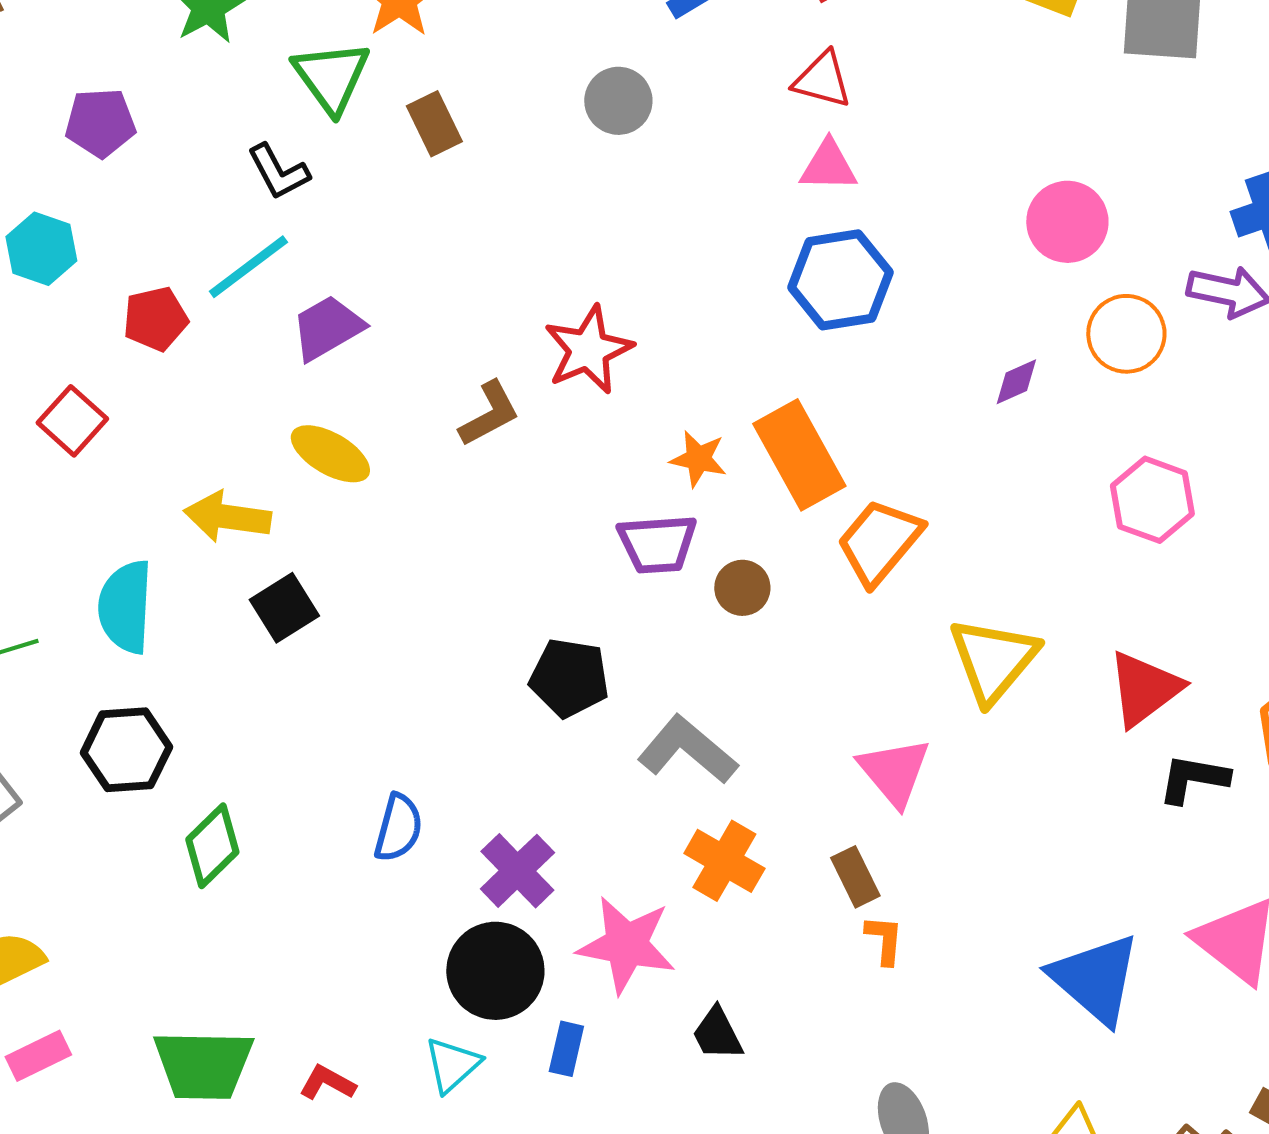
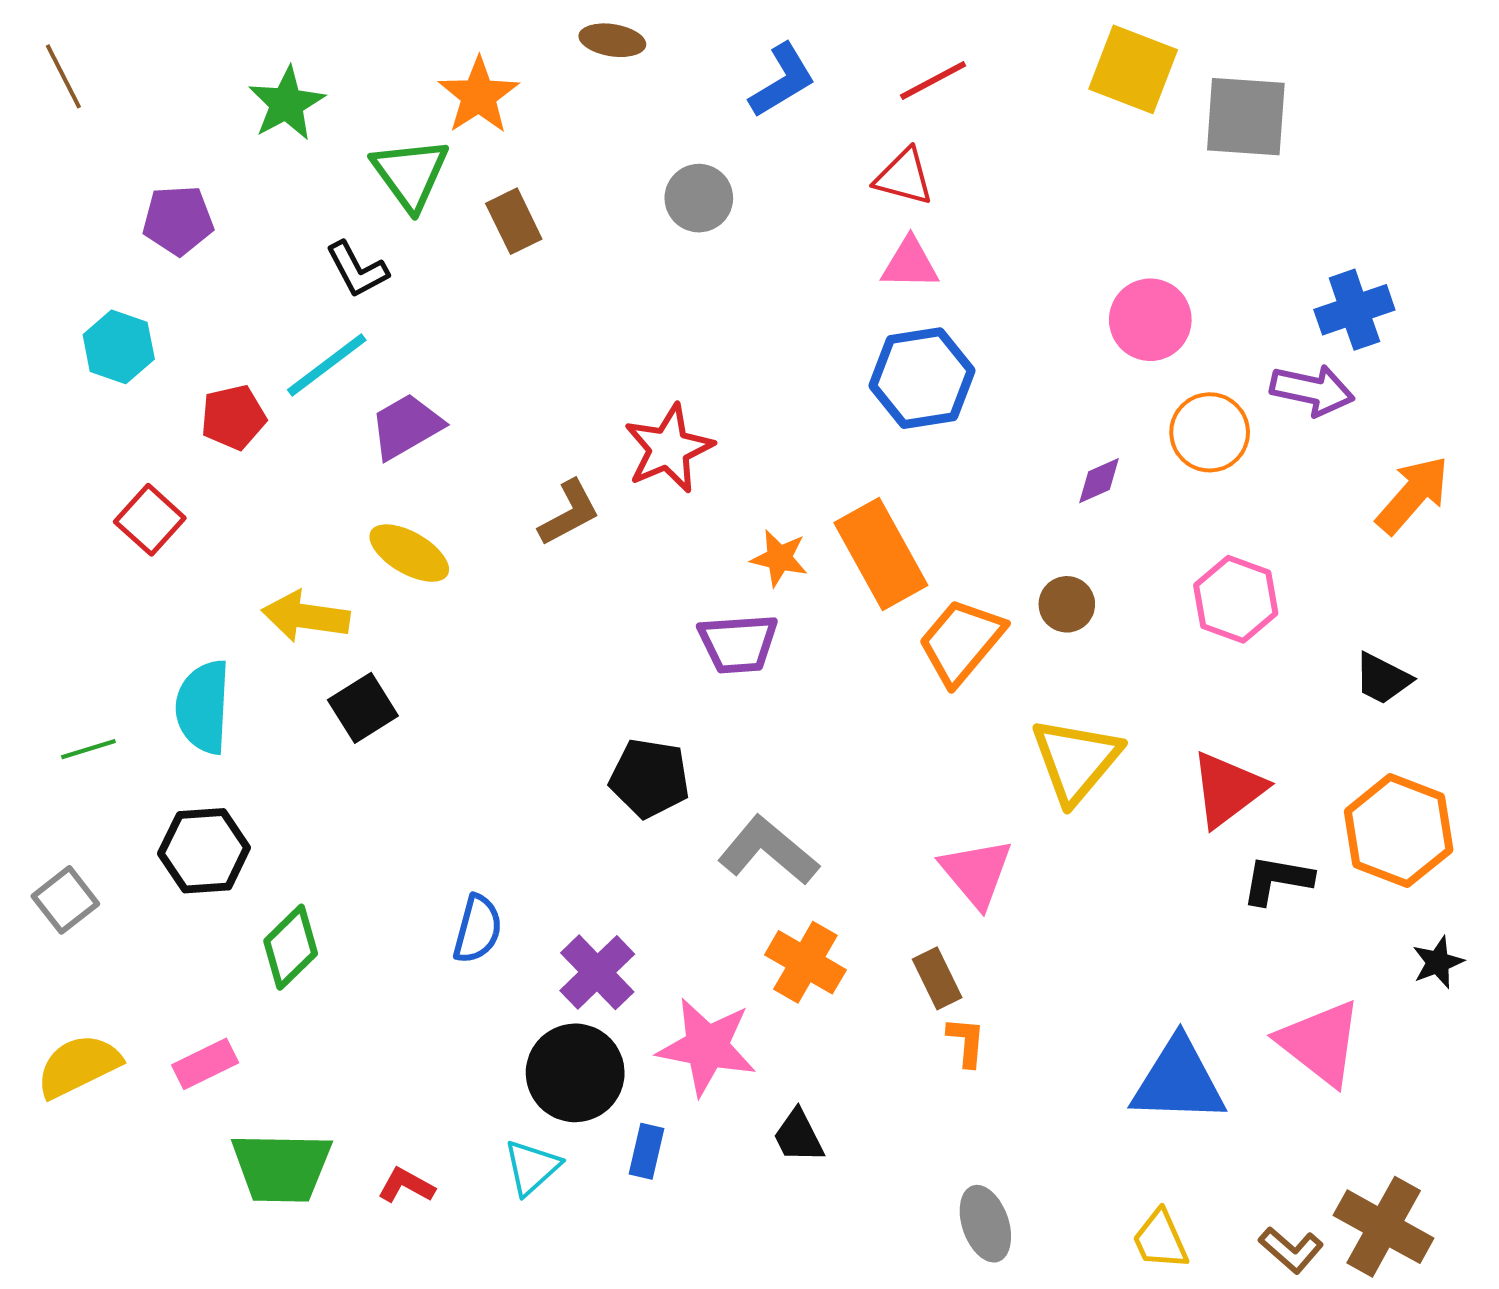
brown circle: (742, 588) -> (1067, 604), moved
blue triangle: (1095, 979) -> (1178, 1081), turned -39
pink rectangle: (38, 1056) -> (205, 1064), moved

